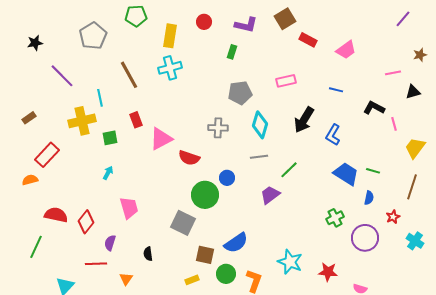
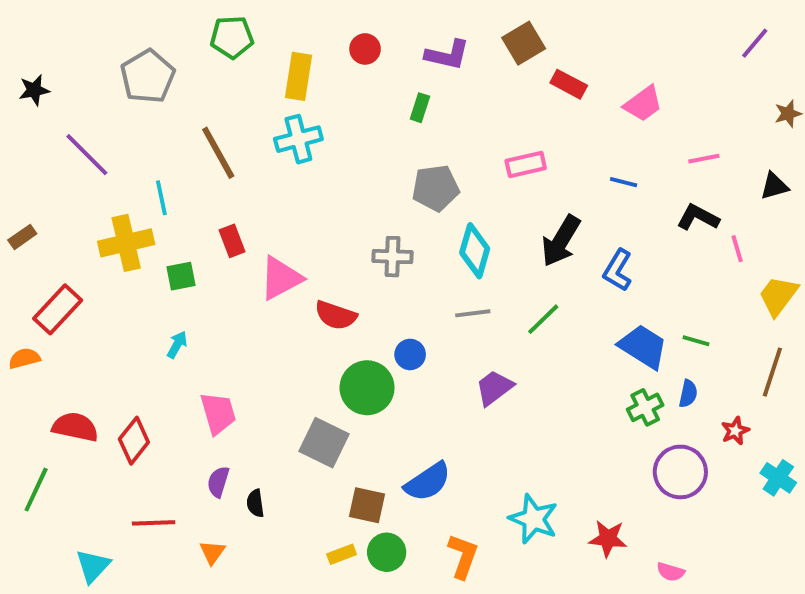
pink line: (393, 73) -> (704, 159), moved
green line: (289, 170) -> (543, 319), moved
green cross: (335, 218) -> (645, 407), moved
purple semicircle: (110, 243) -> (218, 482), moved
green circle: (226, 274) -> (387, 552), moved

